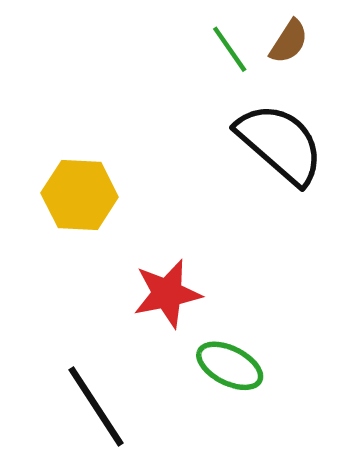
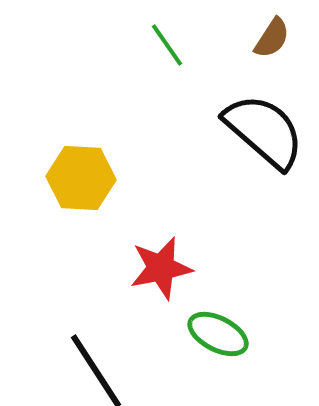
green line: (230, 49) -> (167, 45), moved

